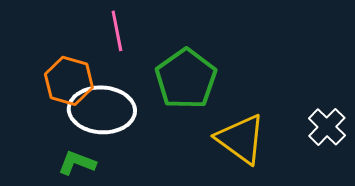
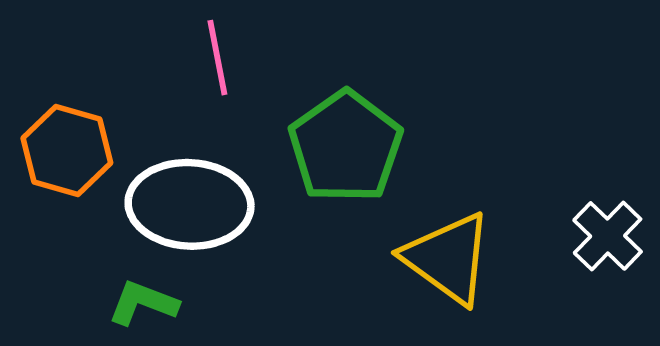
orange hexagon: (69, 81) -> (67, 150), moved

